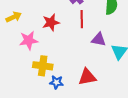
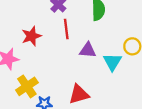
yellow cross: (43, 66) -> (27, 86), turned -36

